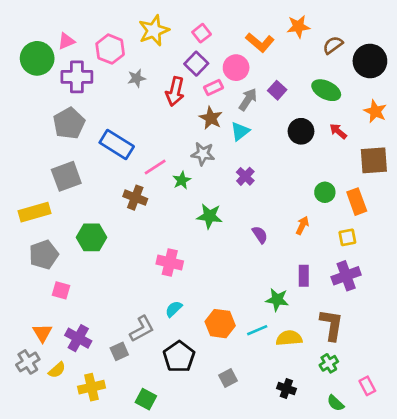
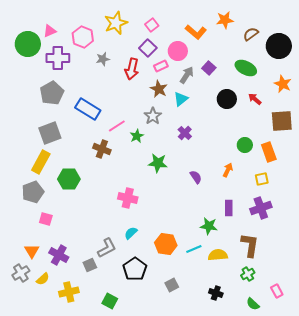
gray star: (203, 154) -> (153, 116), turned 30
yellow rectangle: (34, 212) -> (41, 162), moved, turned -45

